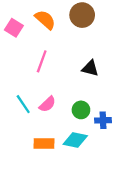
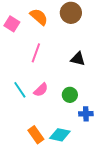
blue cross: (103, 120) -> (86, 114), moved
cyan diamond: (75, 140) -> (60, 135), moved
orange rectangle: (44, 143) -> (36, 135), moved, turned 54

